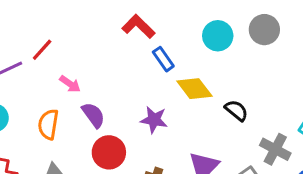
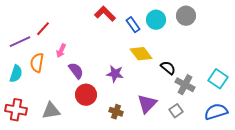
blue rectangle: (163, 59) -> (133, 25), moved
pink arrow: (70, 84) -> (61, 51), turned 80
orange semicircle: (48, 124) -> (37, 63), moved
gray cross: (275, 149) -> (185, 85), moved

